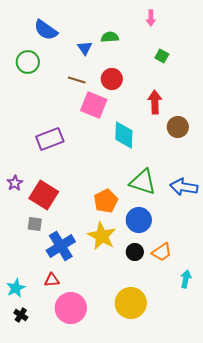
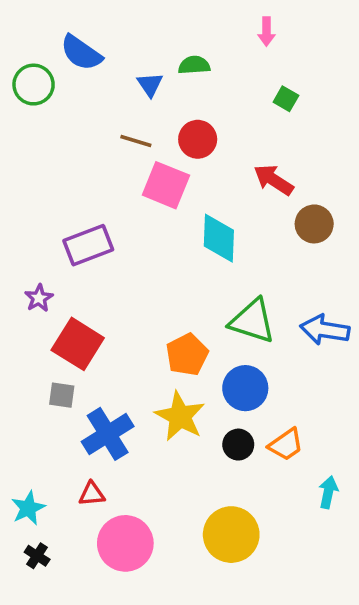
green circle: (28, 62) -> (34, 85), moved
red arrow: (155, 102) -> (274, 180), turned -55
purple star: (15, 183) -> (39, 298), moved

